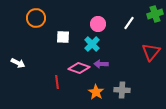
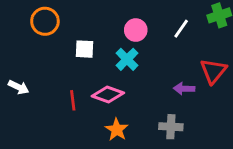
purple arrow: (101, 64) -> (184, 89), moved
red line: (57, 82) -> (73, 100), moved
orange star: (96, 92) -> (117, 130), moved

